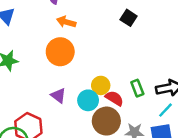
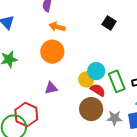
green rectangle: (137, 88) -> (117, 81), size x1.5
purple triangle: (58, 96) -> (51, 88), turned -48
cyan circle: (88, 100) -> (96, 71), moved

